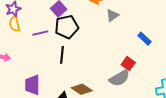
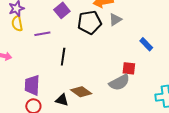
black pentagon: (67, 27) -> (89, 22), moved
red square: (128, 64) -> (129, 68), turned -32

